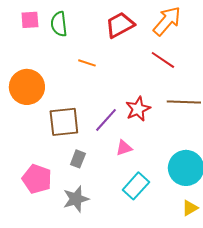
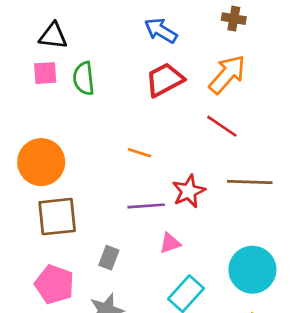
orange line: (87, 63) -> (139, 153), moved
purple line: (106, 120) -> (146, 206), turned 44
brown square: (64, 122) -> (57, 217), moved

